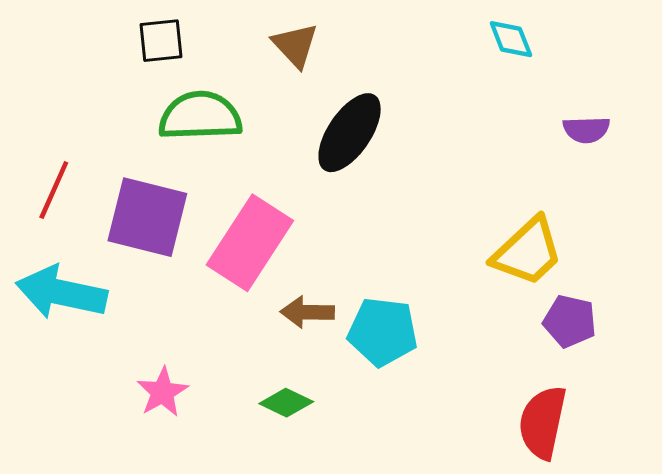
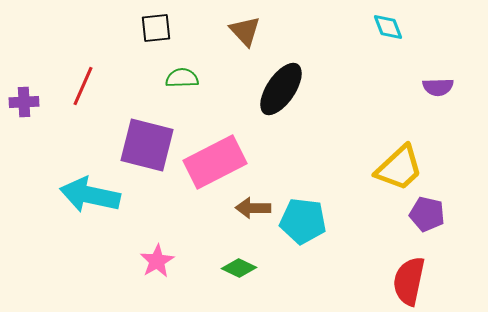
green semicircle: (200, 116) -> (182, 78), size x0.6
red line: (54, 190) -> (83, 86), moved
pink rectangle: (250, 243) -> (215, 162), turned 30

